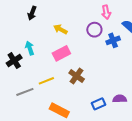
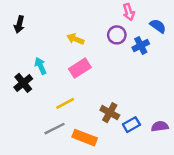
black arrow: (32, 13) -> (19, 24), moved
brown cross: (77, 76) -> (110, 113), moved
gray line: (25, 92) -> (55, 129), moved
purple semicircle: (120, 99) -> (160, 126), moved

